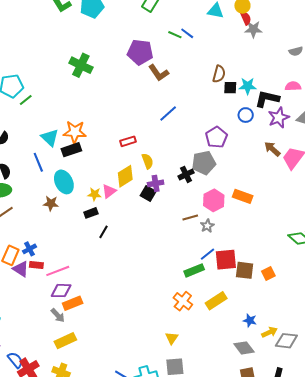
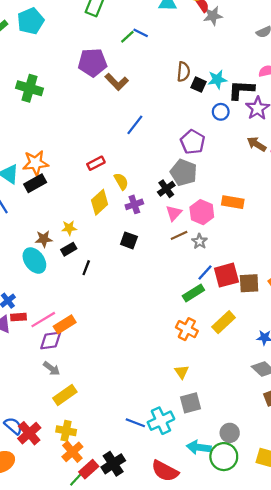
green line: (175, 35) -> (127, 37), turned -56
black square: (230, 88) -> (198, 85), turned 32
gray pentagon: (204, 163) -> (184, 172), turned -30
cyan ellipse: (64, 182) -> (34, 261), moved
pink triangle: (109, 191) -> (174, 213), moved
black square: (148, 194) -> (129, 240), moved
brown star: (51, 203) -> (44, 239), moved
orange rectangle: (73, 303) -> (65, 324), moved

